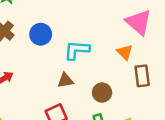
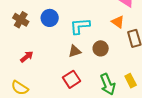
brown circle: (102, 93) -> (101, 48), moved

